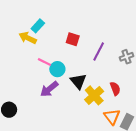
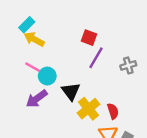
yellow arrow: (28, 38) -> (34, 39), moved
red square: (73, 39) -> (89, 38), moved
red semicircle: (115, 89) -> (113, 111), moved

